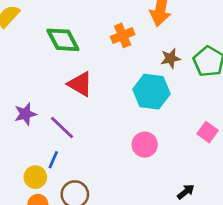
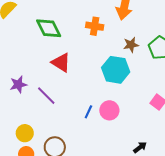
orange cross: (123, 35) -> (95, 26), turned 30
blue line: (53, 160) -> (88, 112), moved

